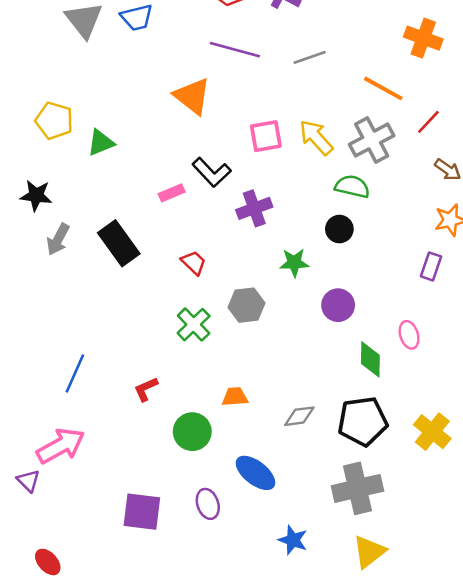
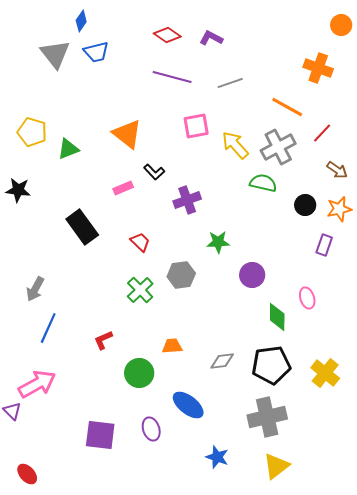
orange triangle: (192, 96) -> (127, 134), moved
pink square: (266, 136) -> (196, 126), moved
black L-shape: (212, 172) -> (154, 172), size x0.7
black circle: (339, 229) -> (305, 205), moved
gray arrow: (58, 239) -> (35, 289), moved

